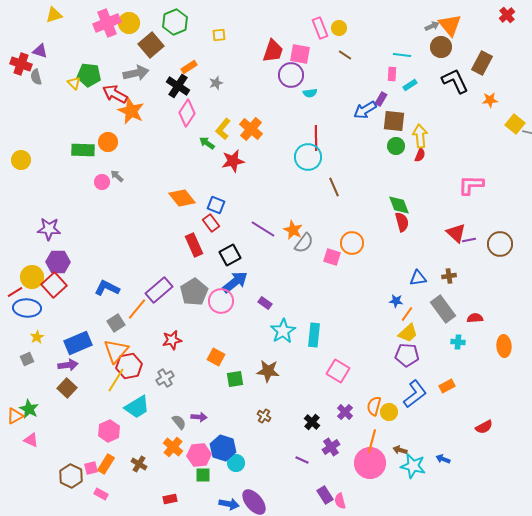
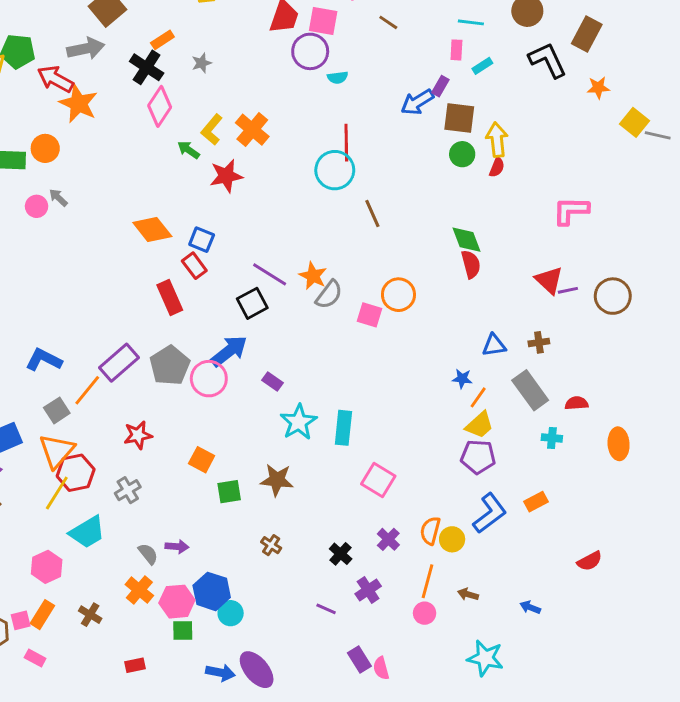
black square: (230, 255) -> (252, 303), moved
pink circle: (370, 463) -> (425, 613), size x0.5
cyan star: (413, 466) -> (485, 658), moved

